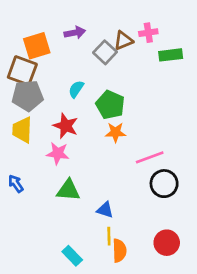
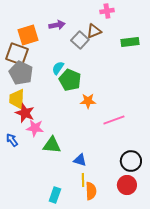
pink cross: (148, 33) -> (107, 11), moved
gray pentagon: (28, 96) -> (21, 73), turned 30
green pentagon: (110, 105) -> (70, 80), moved
red star: (66, 126) -> (25, 113), moved
pink star: (58, 153) -> (35, 128), moved
black circle: (164, 184) -> (131, 161), moved
cyan rectangle: (72, 256) -> (55, 195), turned 63

